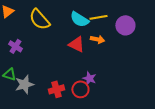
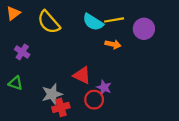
red triangle: (76, 44) -> (82, 75), moved
gray star: (24, 84) -> (52, 94), moved
red cross: (56, 89) -> (61, 107), moved

